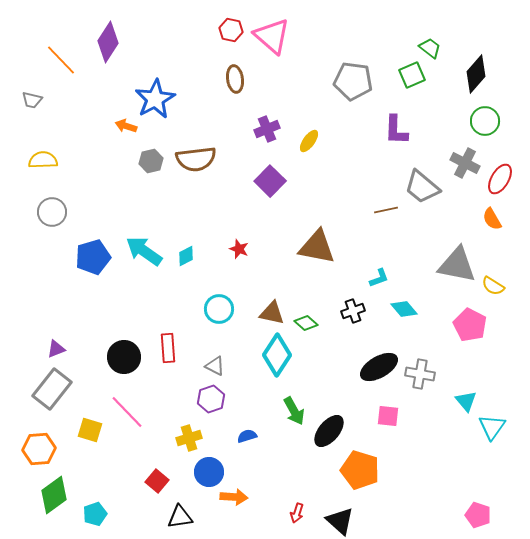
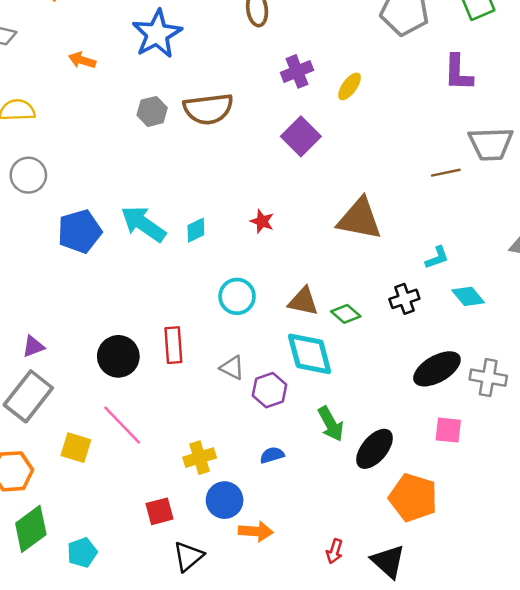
orange arrow: (126, 126) -> (82, 60), moved
gray trapezoid: (422, 187) -> (491, 144), turned -42
cyan diamond: (277, 355) -> (310, 354), turned -48
purple hexagon: (211, 399) -> (270, 390), moved
red square: (157, 481) -> (160, 511), turned 35
black triangle: (180, 517) -> (188, 556), turned -32

